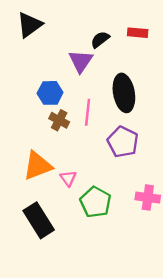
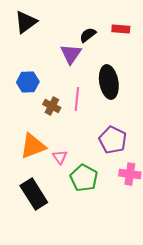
blue hexagon: (50, 93) -> (28, 82), moved
purple pentagon: (123, 142) -> (113, 140), moved

